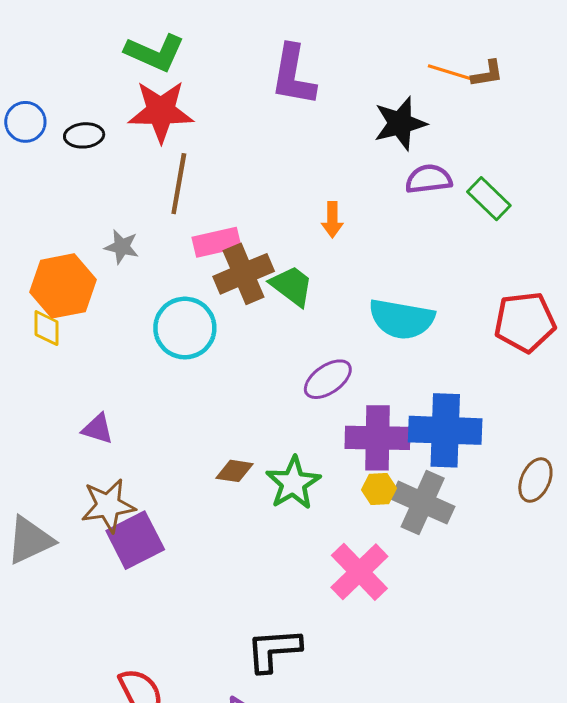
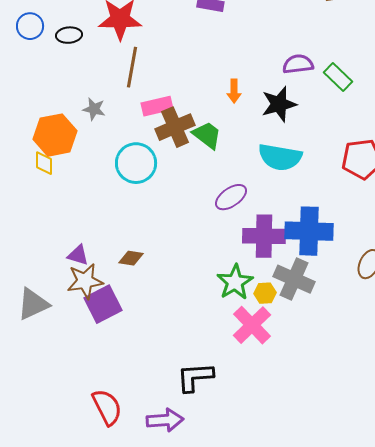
black star: (400, 123) -> (279, 104), moved
purple triangle: (98, 429) -> (78, 255), moved
brown diamond: (235, 471) -> (131, 258), moved
green star: (293, 483) -> (235, 282), moved
yellow hexagon: (379, 489) -> (265, 293), moved

